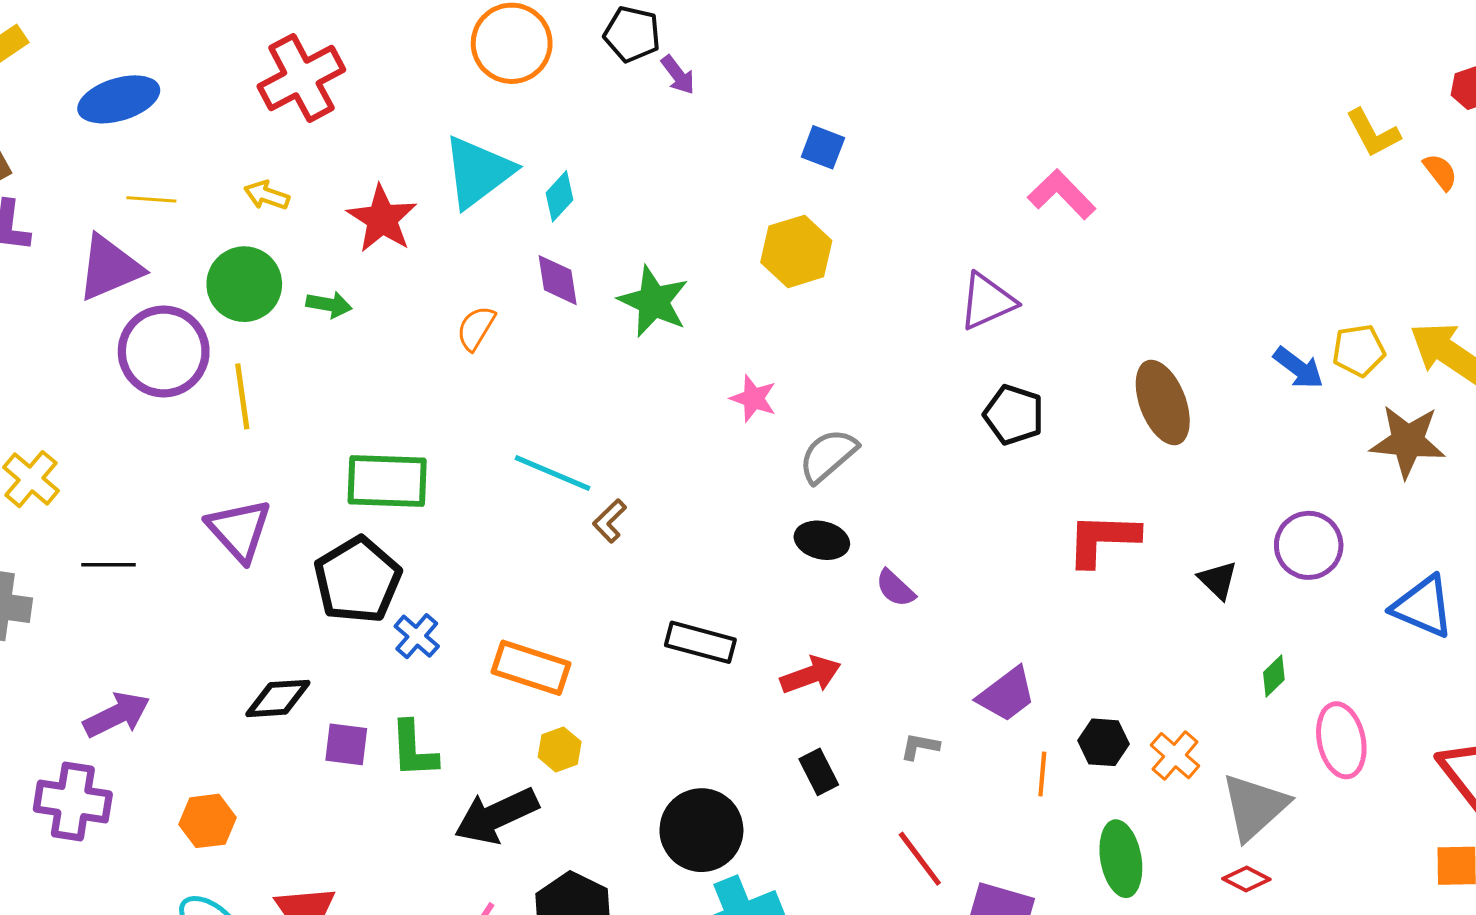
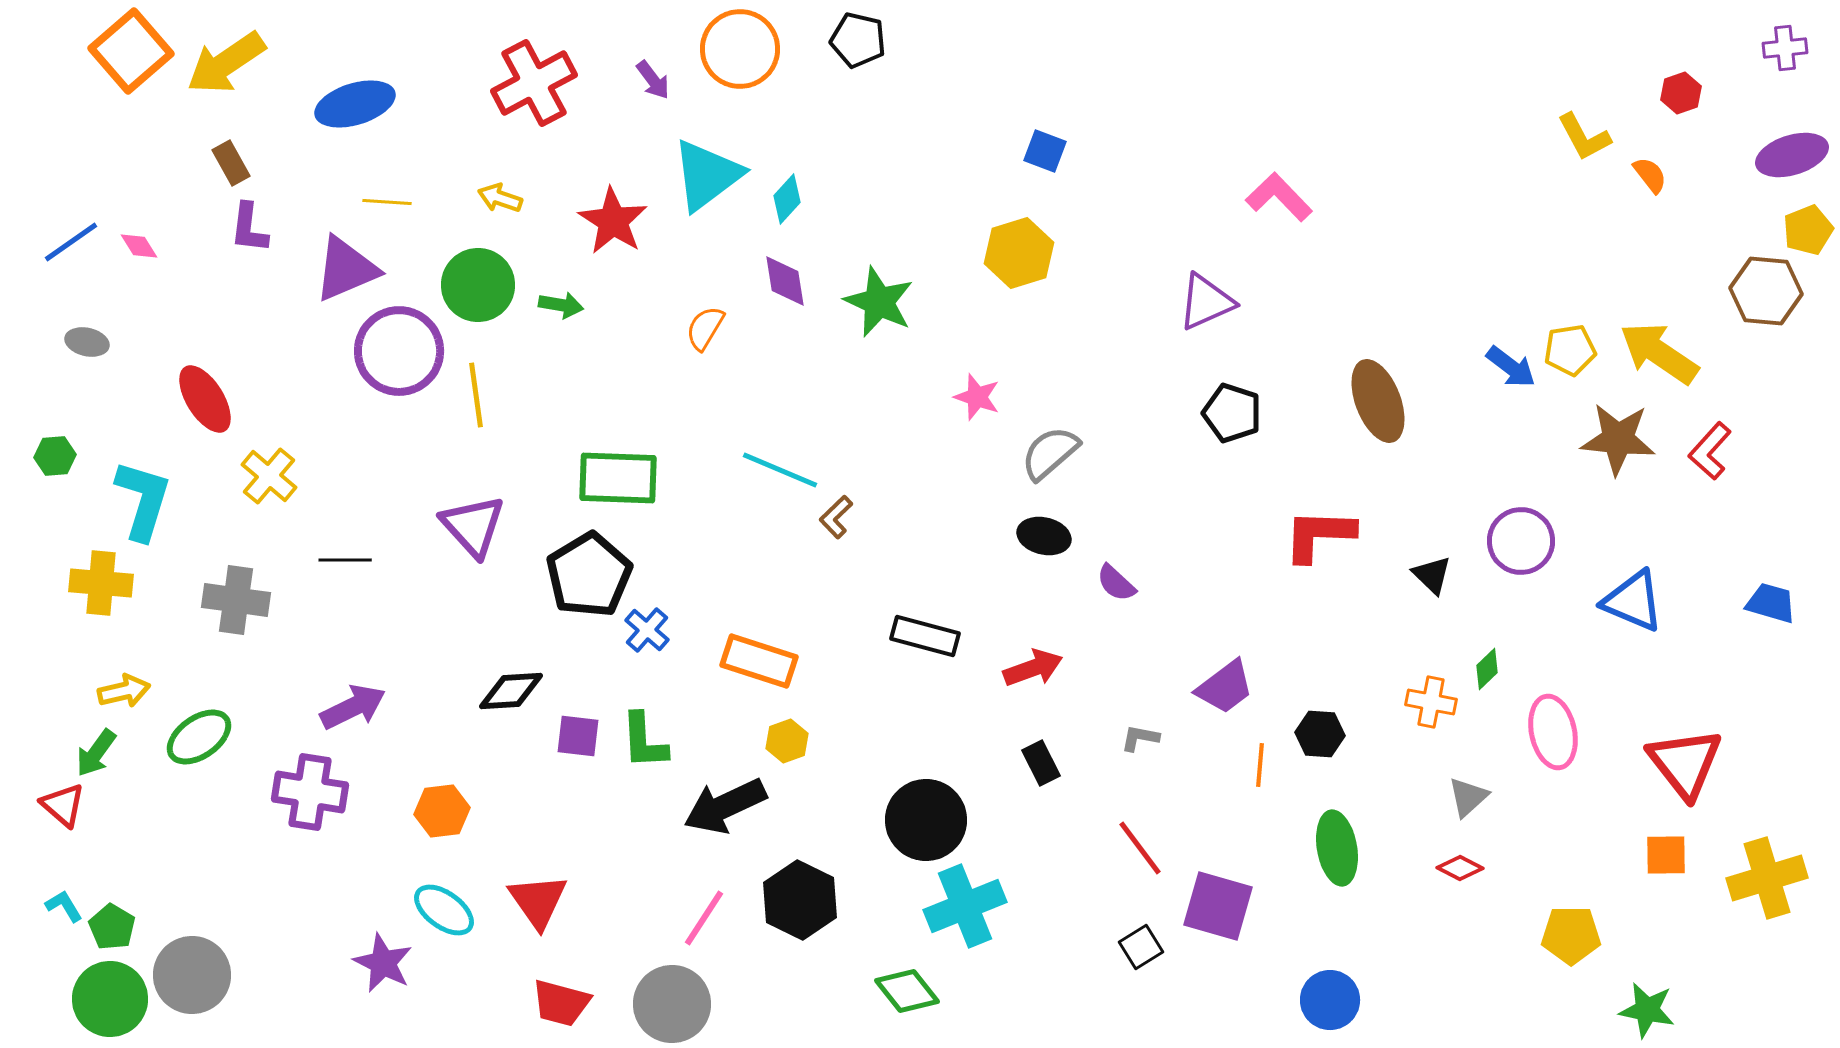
purple arrow: (678, 75) -> (653, 80), moved
orange cross: (1175, 756) -> (1431, 702), moved, turned -30
gray triangle: (1255, 807) -> (1468, 797), size x0.6

